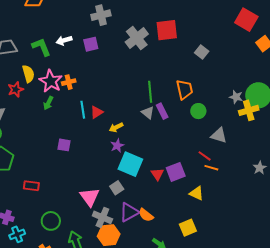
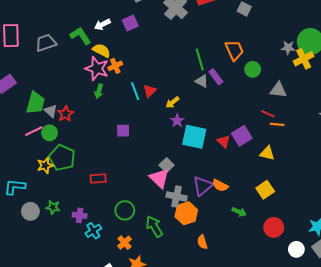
yellow semicircle: (28, 74) -> (101, 50), moved, turned -36
red star: (16, 89) -> (65, 114), moved
gray square: (117, 188) -> (167, 165), moved

